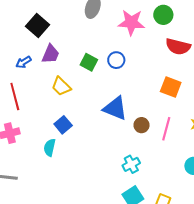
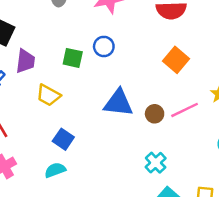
orange square: (171, 87) -> (176, 60), turned 35
pink line: (166, 129) -> (185, 110), turned 65
cyan semicircle: (50, 147) -> (55, 170), turned 72

